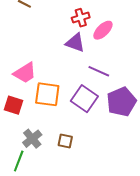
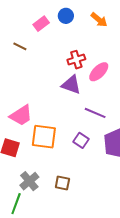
purple square: (84, 99) -> (81, 140), size x0.6

